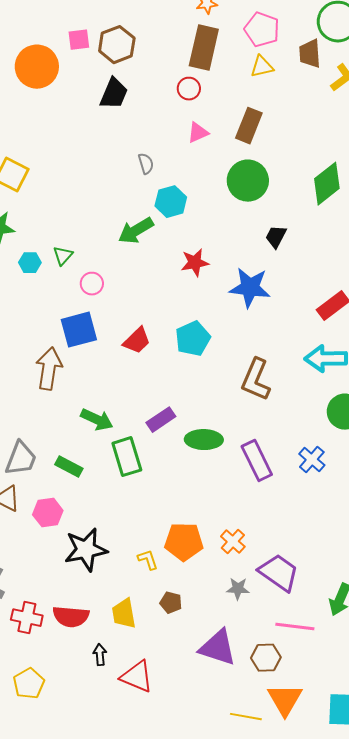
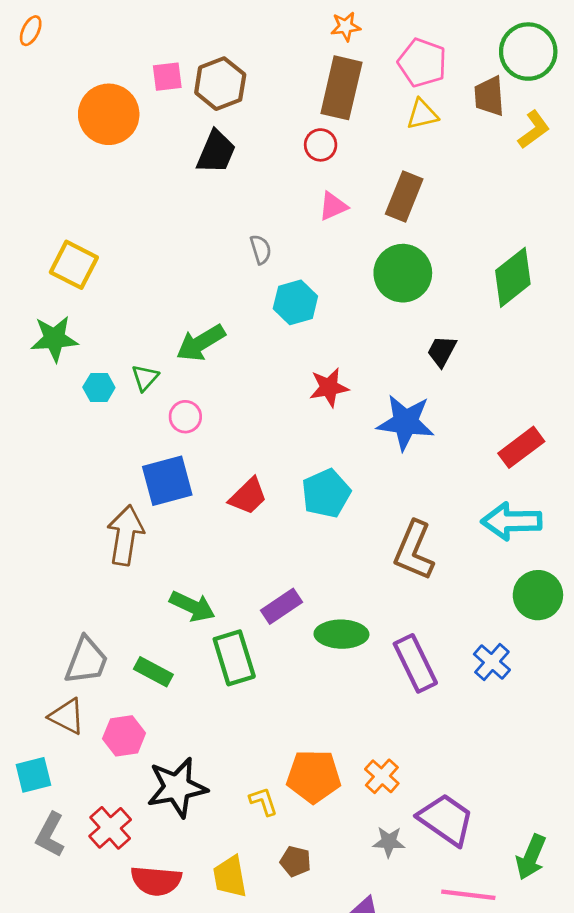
green arrow: (136, 231) -> (201, 343), moved
red cross: (27, 618) -> (110, 828), moved, turned 36

